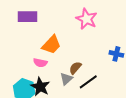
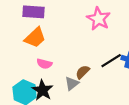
orange trapezoid: (51, 45) -> (35, 38), moved
black line: (88, 82) -> (111, 61), moved

